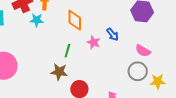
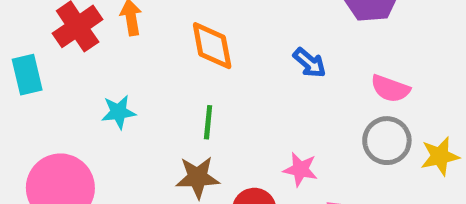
cyan star: (37, 20) -> (119, 112), moved
pink star: (94, 42) -> (300, 169), moved

